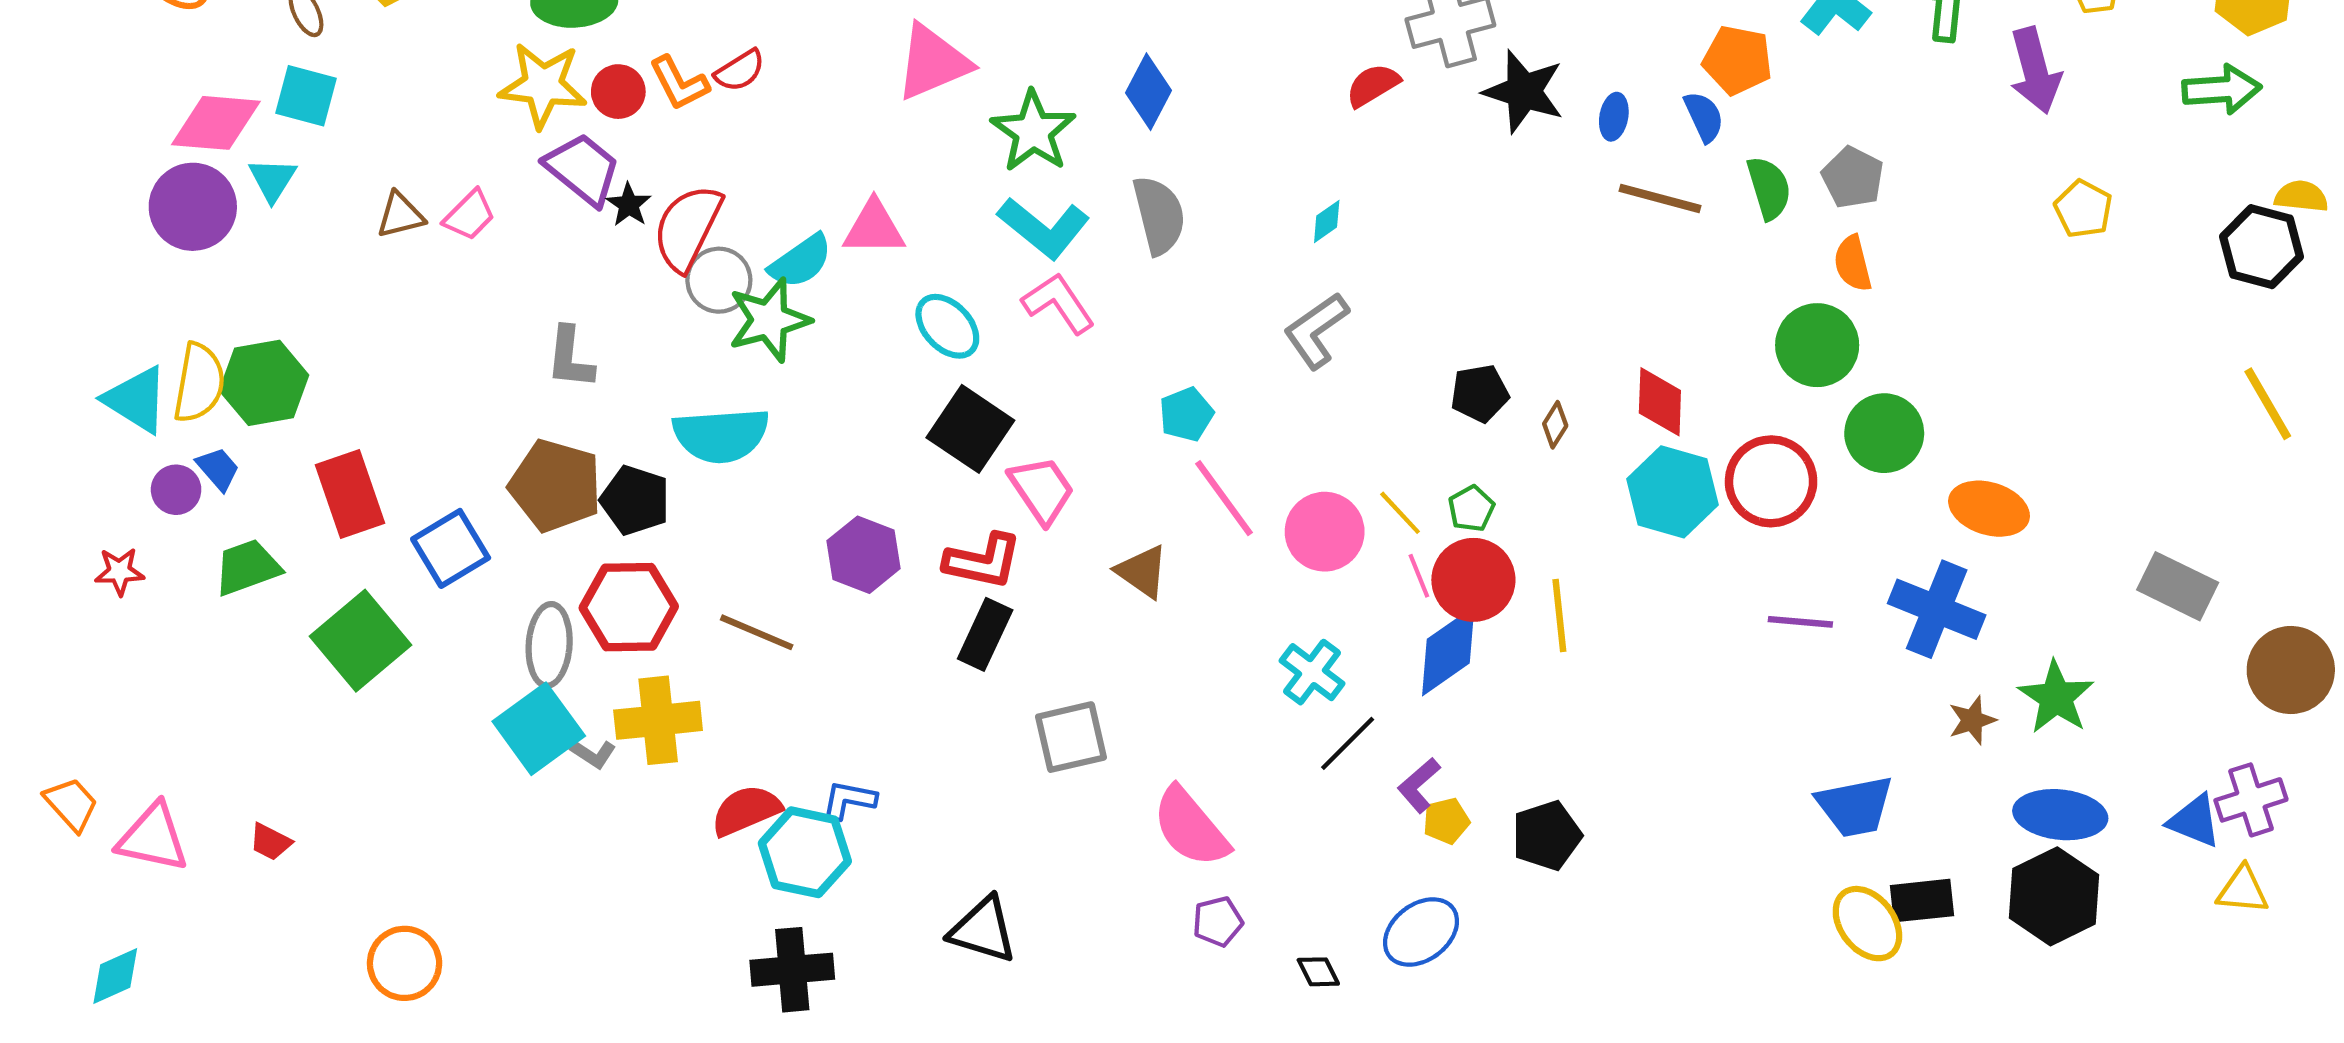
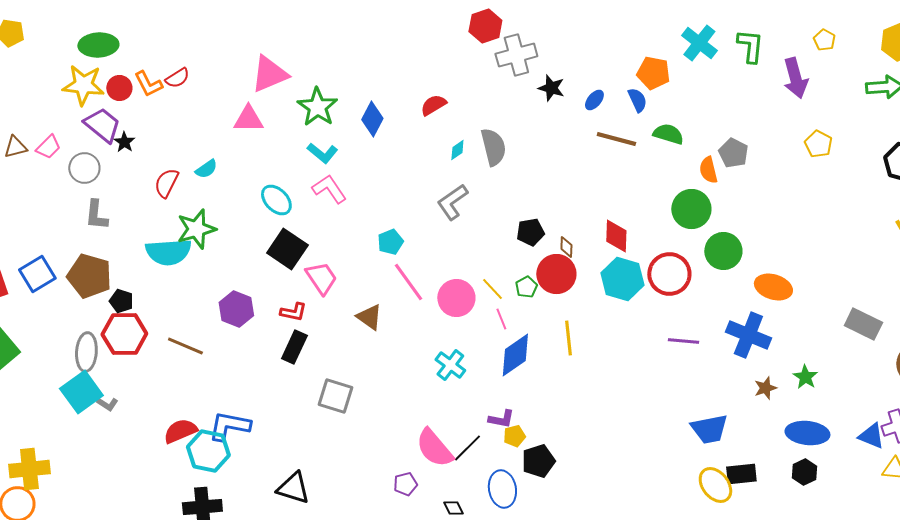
red semicircle: (1373, 85) -> (433, 105), moved
blue diamond: (1149, 92) -> (372, 119), moved
black star: (1524, 92) -> (551, 88), size x0.7
blue ellipse: (1614, 117) -> (594, 100), turned 30
gray pentagon: (1853, 177) -> (733, 153), moved
green semicircle: (1769, 188) -> (668, 134), turned -56
gray semicircle: (1159, 215) -> (493, 147), moved
red semicircle: (687, 228) -> (166, 183), moved, size x0.7
pink triangle: (874, 228) -> (248, 119), moved
cyan L-shape: (1044, 228) -> (322, 153), size x0.7
cyan semicircle: (801, 261) -> (206, 169), size x0.7
gray circle: (719, 280) -> (84, 168), moved
green star: (769, 320) -> (196, 229), moved
brown diamond: (1555, 425) -> (566, 247), turned -30
black pentagon: (635, 500) -> (121, 301), moved, size x0.7
blue square: (451, 548) -> (37, 274), moved
red L-shape: (983, 561) -> (293, 312), size x0.7
red circle: (1473, 580) -> (556, 274), moved
green star: (2056, 697) -> (805, 377), size x0.7
yellow cross: (658, 720) -> (29, 469), moved
gray square: (1071, 737) -> (335, 396), turned 30
black line: (1348, 743) -> (467, 448), moved
purple L-shape: (1419, 785) -> (501, 419), turned -128
blue L-shape: (849, 800) -> (229, 426), size x1.6
pink semicircle: (1190, 827) -> (434, 448), moved
black pentagon: (1547, 836) -> (538, 461), moved
black hexagon: (2054, 896) -> (804, 472), size x0.6
blue ellipse: (1421, 932) -> (502, 489), turned -63

